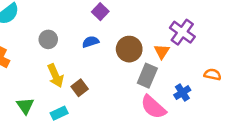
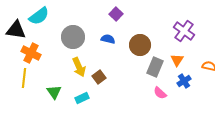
gray circle: (48, 39) -> (73, 37), size x1.5
blue semicircle: (91, 42) -> (108, 39), turned 32
orange triangle: (162, 51) -> (177, 60), moved
pink semicircle: (153, 107) -> (160, 93), size x0.6

